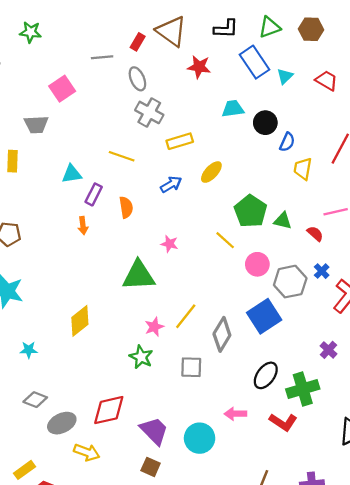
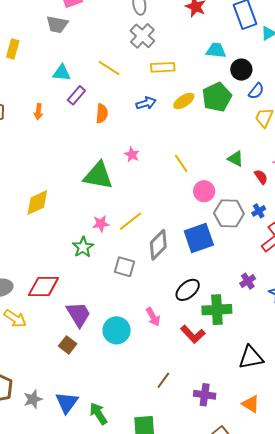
gray trapezoid: (36, 124) -> (57, 24), moved
green pentagon: (251, 211) -> (217, 97), moved
orange arrow: (83, 226) -> (38, 112), moved
pink arrow: (235, 414) -> (153, 317), turned -132

